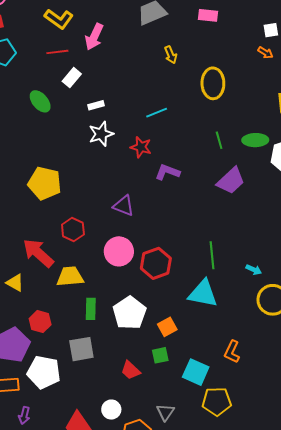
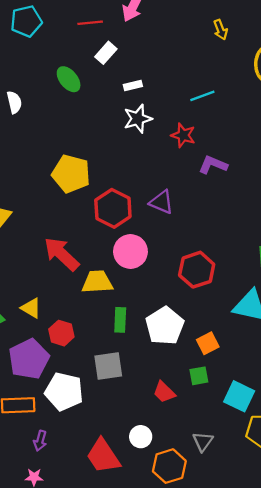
red hexagon: (73, 230) -> (113, 208), moved, size x1.4
pink circle: (119, 251) -> (130, 252), moved
yellow triangle: (15, 283) -> (31, 308), moved

